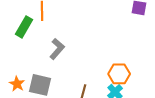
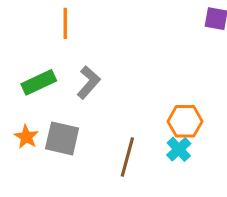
green rectangle: (24, 27) -> (39, 82), moved, turned 35

